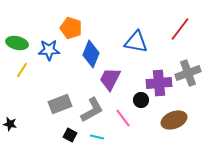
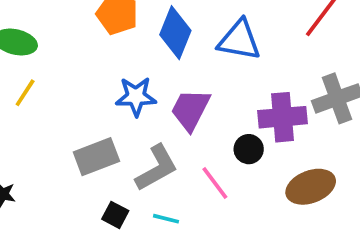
blue star: (49, 50) -> (136, 97), moved
blue diamond: (91, 54) -> (175, 33), moved

